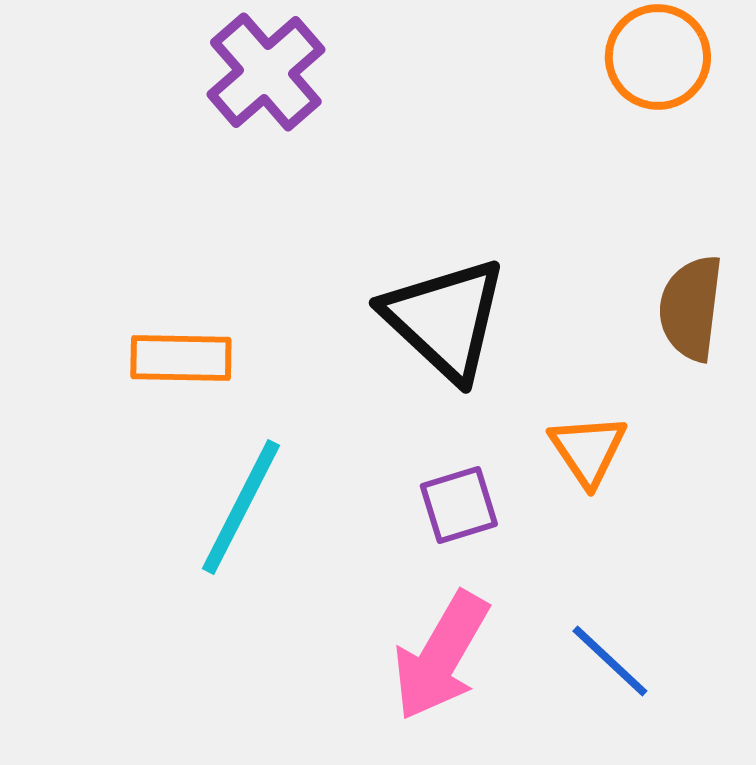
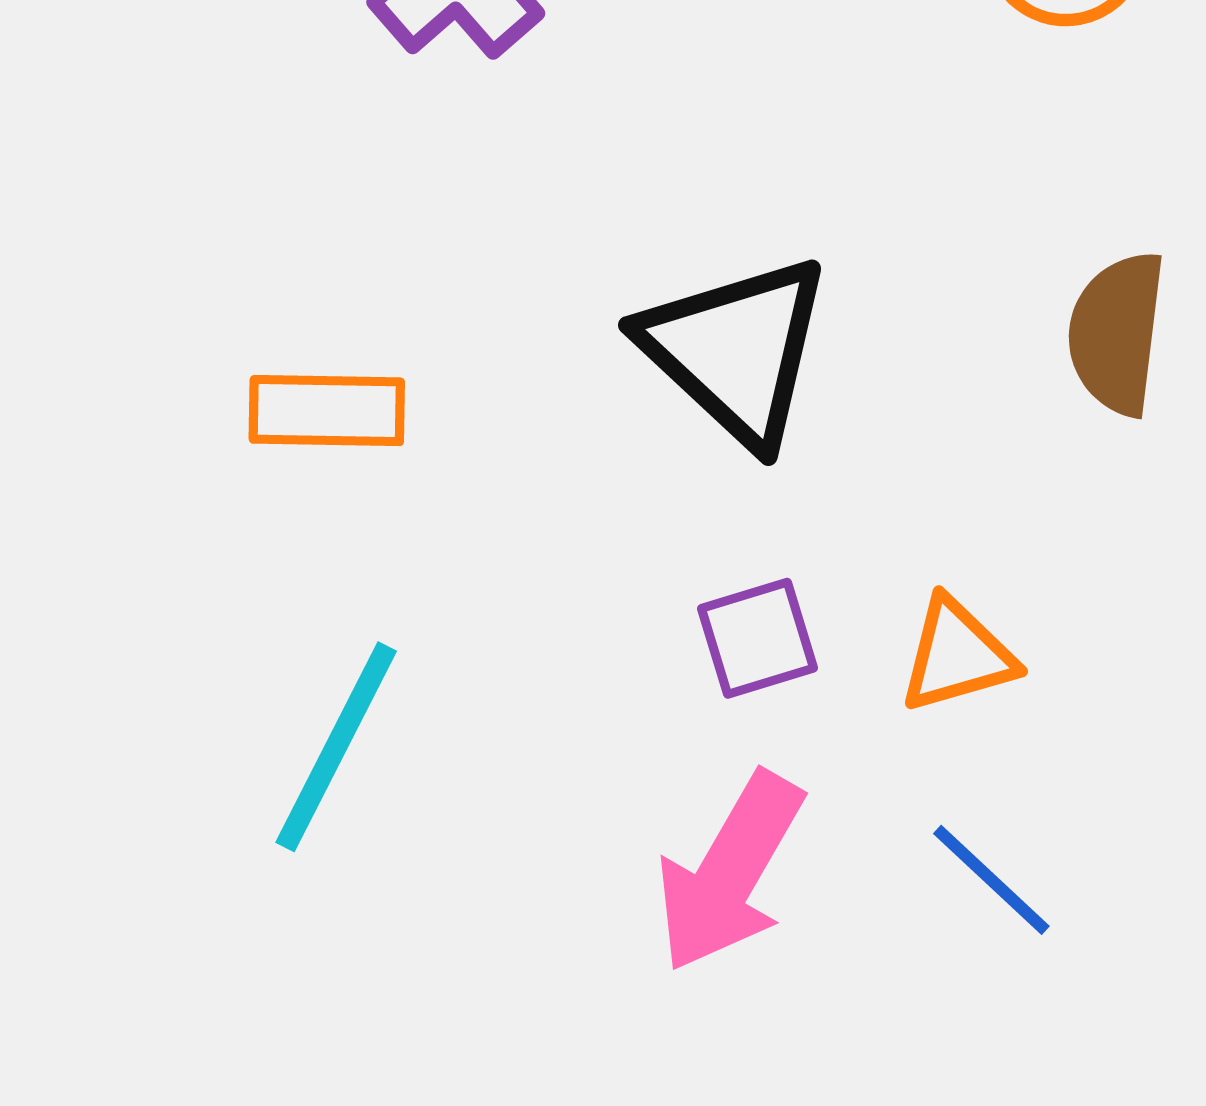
orange triangle: (588, 450) -> (957, 655), moved, turned 48
cyan line: (241, 507) -> (336, 747), moved

